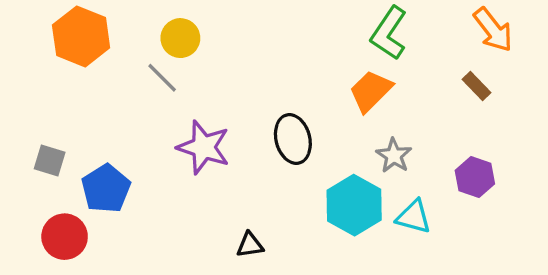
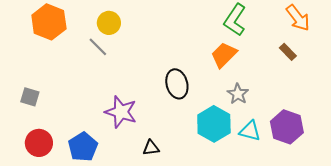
purple star: (204, 147) -> (121, 112), moved
purple hexagon: (475, 177) -> (287, 127), moved, size x1.4
blue pentagon: (106, 189) -> (83, 147), moved

